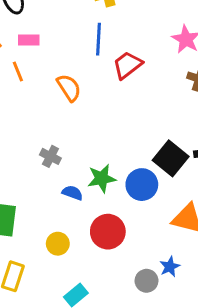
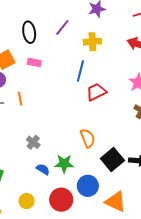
orange line: (18, 72) -> (20, 99), moved
orange semicircle: (69, 88) -> (88, 138), moved
blue circle: (142, 185) -> (88, 186), moved

